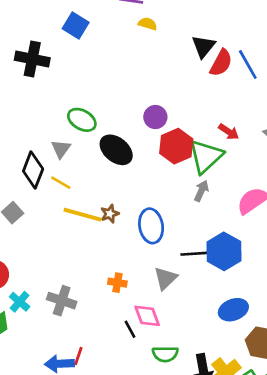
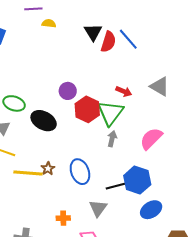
blue ellipse: (233, 310) -> (151, 210), moved

